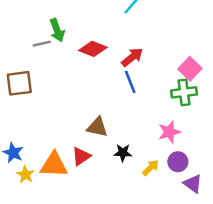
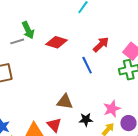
red arrow: (132, 57) -> (101, 45), moved
pink star: (169, 132) -> (112, 109), moved
red triangle: (81, 156) -> (54, 125), turned -35

